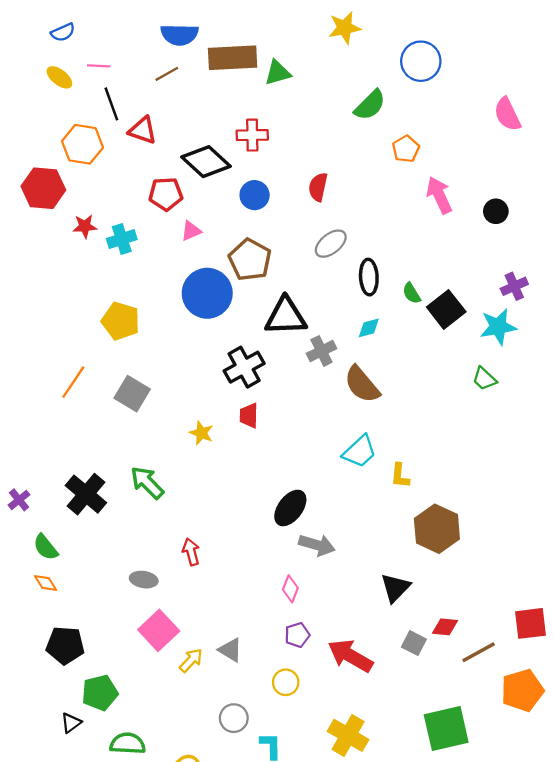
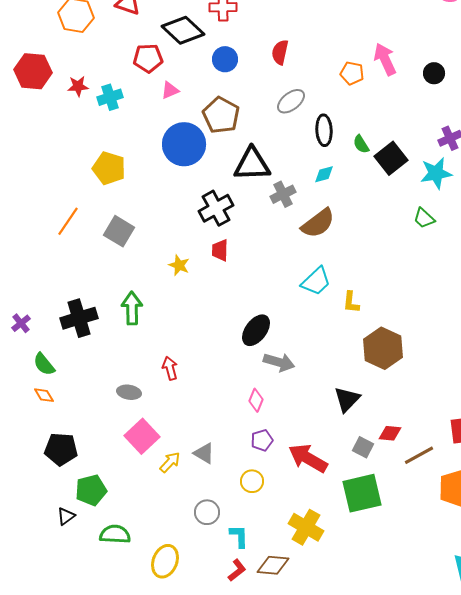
orange pentagon: (406, 149) -> (352, 73), moved, turned -30
red hexagon: (43, 188) -> (33, 71), moved
brown semicircle: (362, 384) -> (318, 223), turned -87
green arrow: (147, 483) -> (132, 308), turned 44
black cross: (86, 494) -> (79, 318), turned 33
green square: (446, 728) -> (362, 493), moved

